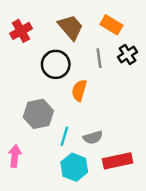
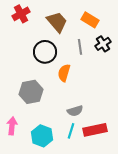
red cross: (21, 31) -> (21, 14), moved
cyan line: (64, 136) -> (71, 131), moved
cyan hexagon: (74, 167) -> (42, 136), moved

